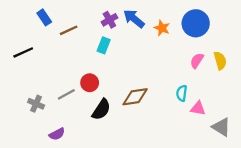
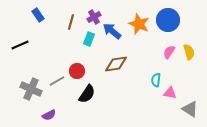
blue arrow: (134, 19) -> (112, 31), moved
orange star: (162, 28) -> (139, 24), size x1.5
brown line: (69, 30) -> (71, 22), moved, turned -49
brown diamond: (135, 97) -> (116, 64), moved
gray cross: (36, 104) -> (31, 89), size x1.5

